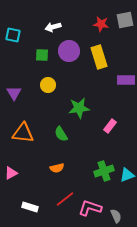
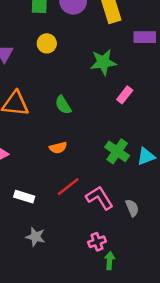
green star: (79, 108) -> (103, 62), moved
green cross: (104, 171) -> (117, 151), turned -36
pink L-shape: (90, 208) -> (100, 198), turned 40

